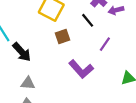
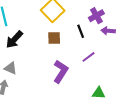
black arrow: (22, 52) -> (14, 39), turned 66
purple L-shape: (81, 69) -> (61, 72), turned -125

